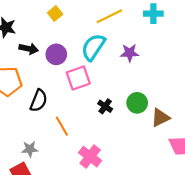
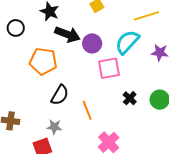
black arrow: (29, 49) -> (68, 34), size x1.4
black semicircle: (39, 101) -> (60, 95), moved

